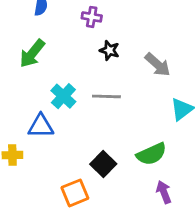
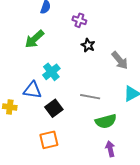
gray line: (106, 96) -> (90, 97), moved
black square: (103, 164) -> (54, 108), moved

